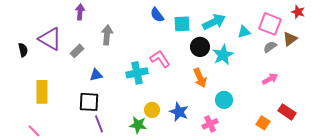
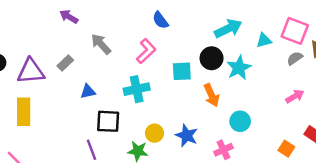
purple arrow: (80, 12) -> (69, 17), turned -63
cyan square: (182, 24) -> (182, 71), moved
gray arrow: (107, 35) -> (101, 44), turned -48
purple triangle: (50, 39) -> (31, 71), moved, turned -35
pink L-shape: (160, 59) -> (146, 51), moved, turned 80
black square: (89, 102) -> (108, 121), moved

